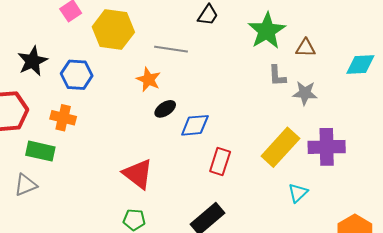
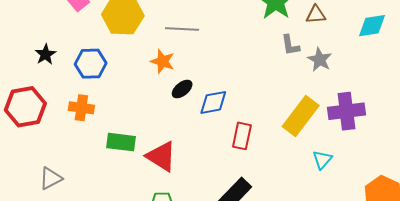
black star: (33, 61) -> (45, 54), size x0.7
gray star: (305, 93) -> (320, 60), turned 30
green rectangle: (40, 151) -> (121, 142), moved

